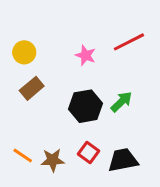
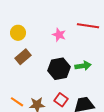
red line: (129, 42) -> (88, 26), turned 35
green arrow: (121, 102) -> (83, 66), turned 35

